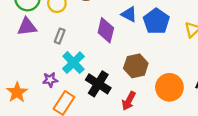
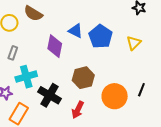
cyan cross: (73, 63) -> (26, 77), turned 30

